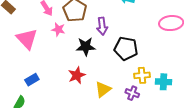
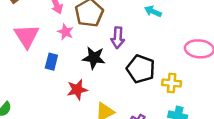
yellow cross: (142, 75) -> (172, 83), moved
blue rectangle: (32, 80) -> (51, 62), moved, turned -56

